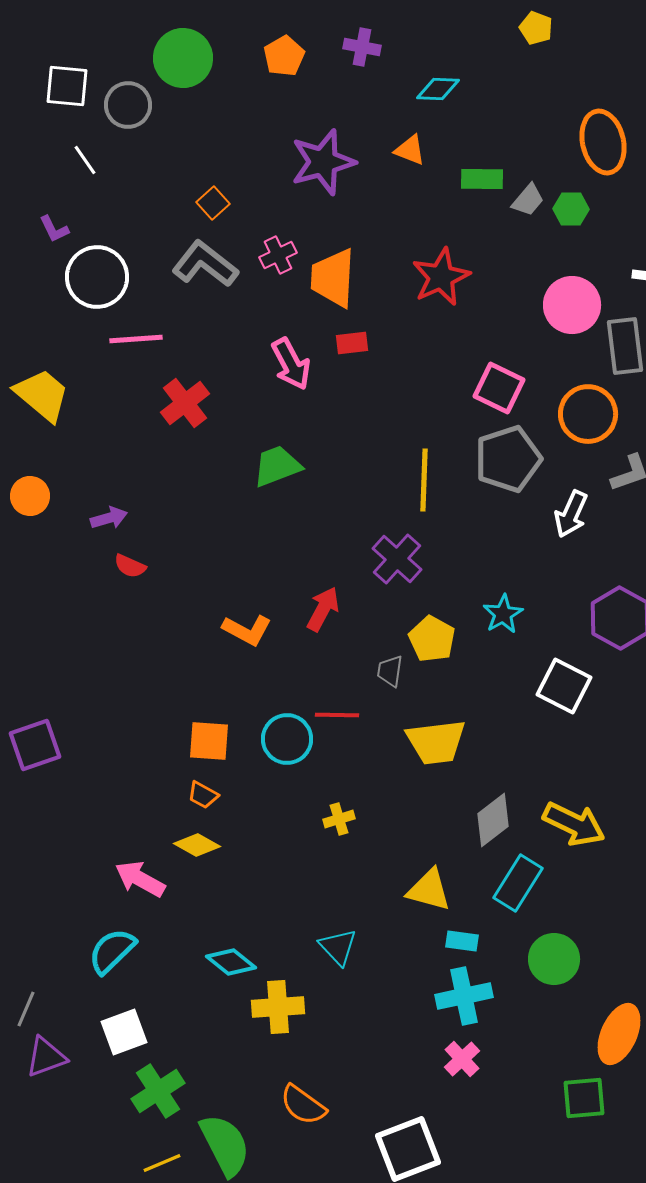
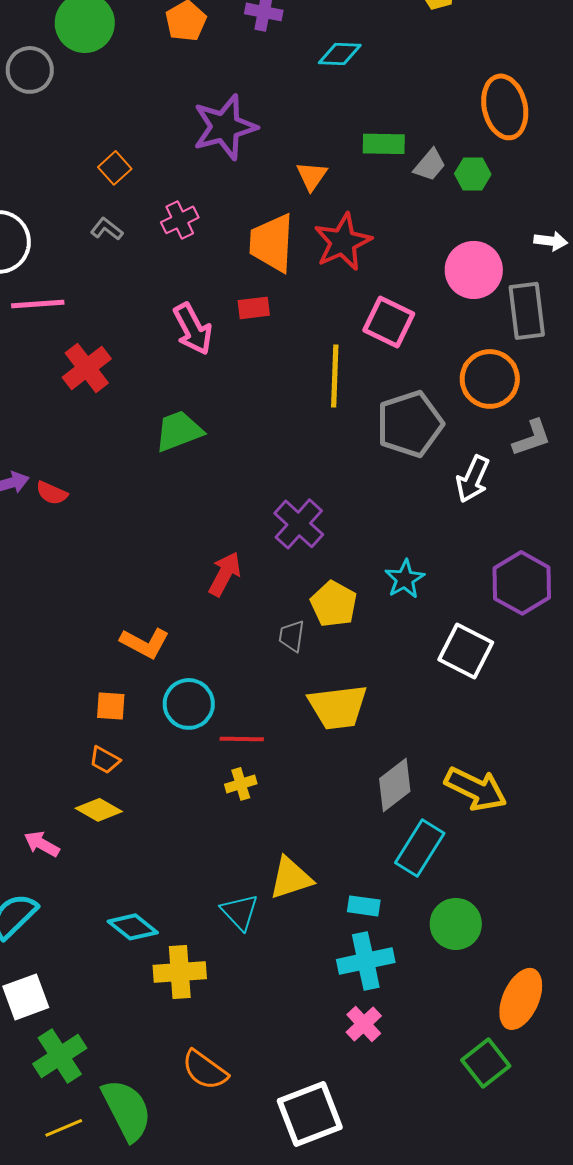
orange triangle: (410, 150) -> (312, 176), moved, turned 44
gray L-shape: (205, 264) -> (107, 229), size x0.5
orange trapezoid: (333, 278) -> (272, 243), moved
pink square: (499, 388) -> (389, 322), moved
yellow line: (424, 480) -> (335, 376), moved
red semicircle: (130, 566) -> (52, 493), moved
orange L-shape: (247, 630) -> (145, 643), moved
red line: (337, 715) -> (242, 739), moved
orange square: (209, 741) -> (111, 706), size x0.7
pink arrow: (140, 879) -> (42, 844), size x0.7
yellow triangle: (429, 890) -> (291, 878), moved, turned -33
green square: (584, 1098) -> (486, 1063), turned -33

